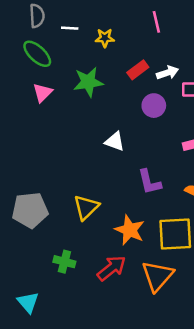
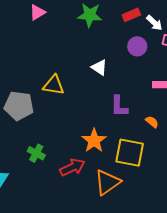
white arrow: (167, 73) -> (154, 23), turned 48
pink triangle: (42, 93) -> (37, 12), moved
yellow triangle: (86, 207) -> (54, 85), moved, turned 40

